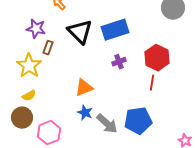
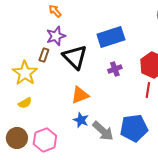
purple star: (36, 29) -> (56, 36), moved, turned -30
black triangle: (80, 32) -> (75, 57), moved
brown circle: (22, 118) -> (17, 138), moved

